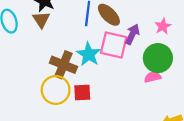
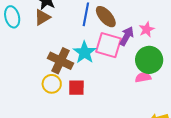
brown triangle: (41, 20) -> (42, 17), turned 30
pink star: (163, 26) -> (147, 29), moved
yellow circle: (56, 90) -> (52, 84), size x0.7

